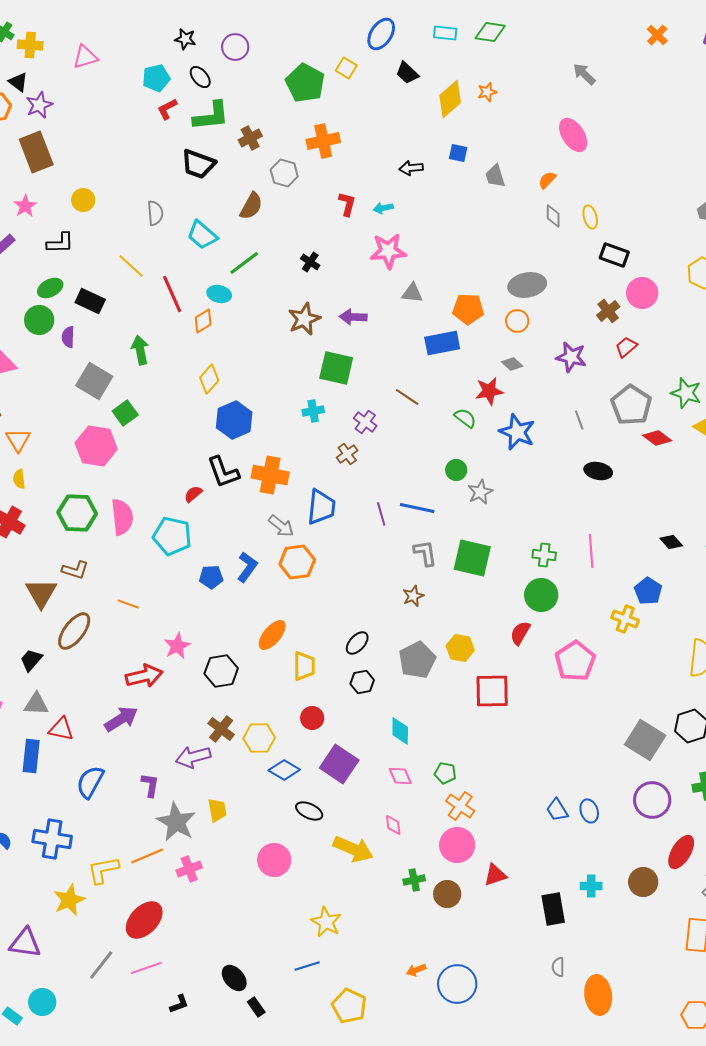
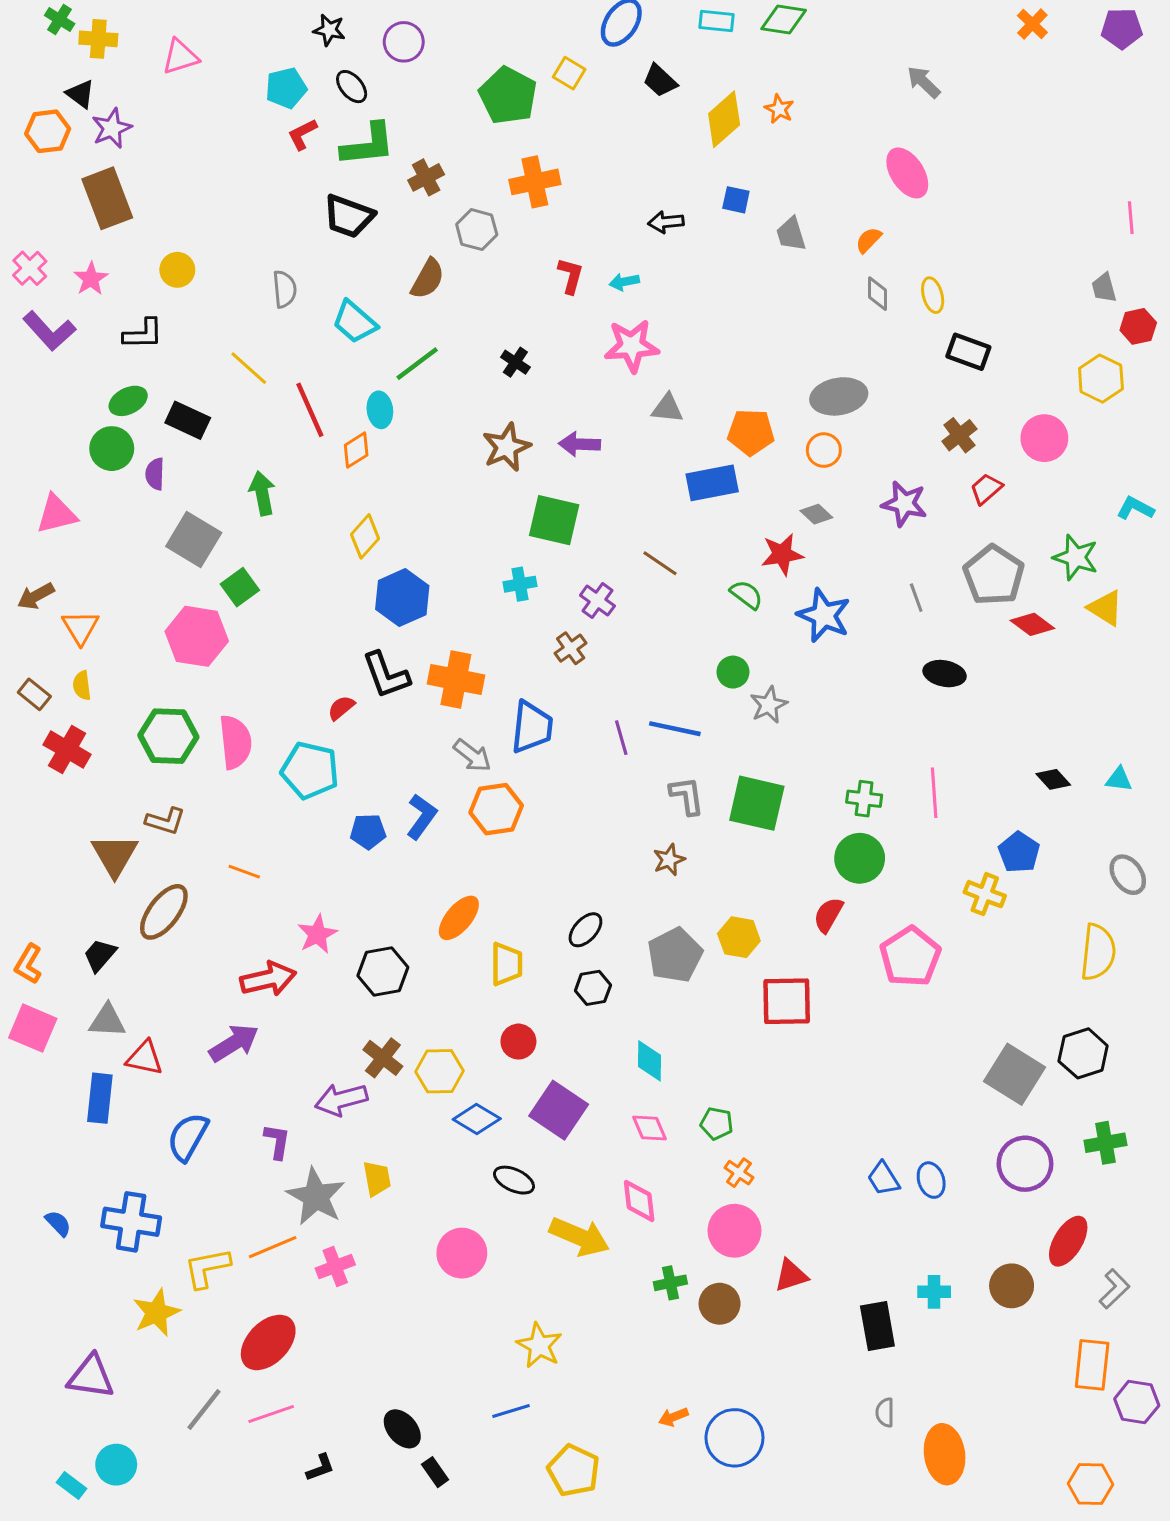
orange star: (487, 92) -> (779, 109), turned -30
pink circle: (642, 293) -> (1044, 438), moved
cyan ellipse: (219, 294) -> (380, 410), turned 70
orange cross: (460, 806) -> (739, 1173), size x0.7
pink diamond: (393, 825) -> (639, 1201), size x1.4

